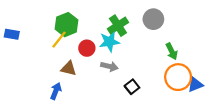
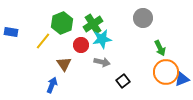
green cross: (118, 26) -> (93, 24), moved
yellow line: (59, 40) -> (43, 41), moved
brown triangle: (69, 69) -> (64, 64), turned 42

